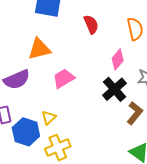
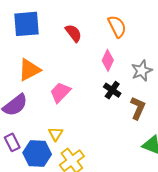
black cross: (114, 89) -> (112, 90), size x0.7

